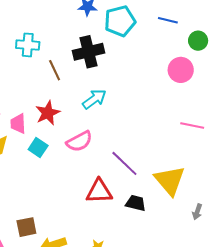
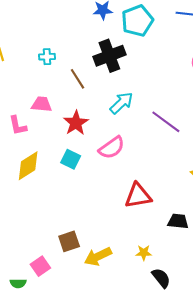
cyan cross: (28, 45) -> (47, 57), size x0.7
pink trapezoid: (18, 124) -> (42, 104), moved, turned 105
purple line: (124, 163) -> (166, 122), moved
black trapezoid: (136, 203) -> (178, 221), moved

